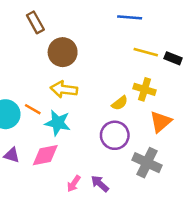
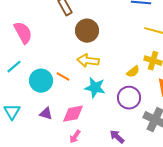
cyan star: (58, 123) -> (95, 88), moved
pink arrow: (74, 184) -> (75, 137), moved

